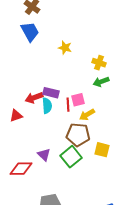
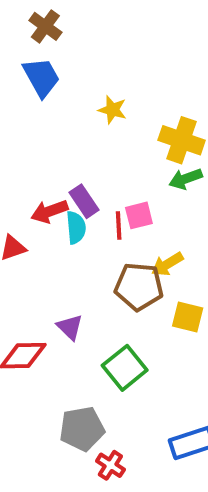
yellow cross: (99, 63) -> (182, 140), size x1.5
purple rectangle: (51, 93) -> (84, 201), turned 42
yellow arrow: (87, 115) -> (167, 264), moved
green square: (71, 157) -> (125, 368), moved

